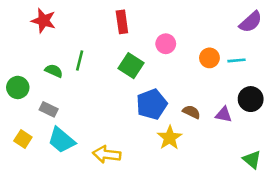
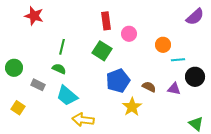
red rectangle: (122, 22) -> (106, 21), moved
cyan line: (236, 60) -> (178, 60), moved
green semicircle: (54, 71) -> (59, 69), moved
cyan trapezoid: (62, 140) -> (67, 96), moved

